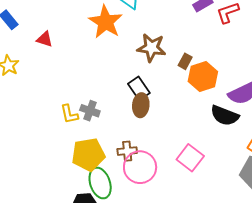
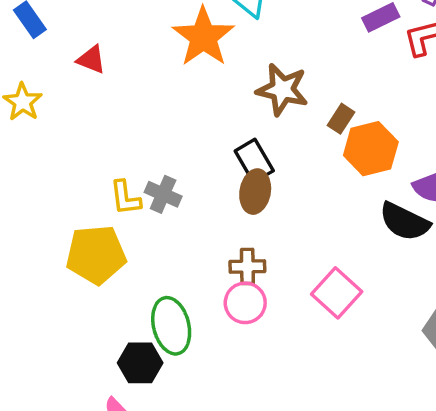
brown cross: (127, 151) -> (247, 266), moved
yellow pentagon: (88, 155) -> (96, 255), moved
pink circle: (140, 167) -> (245, 303), size x0.7

